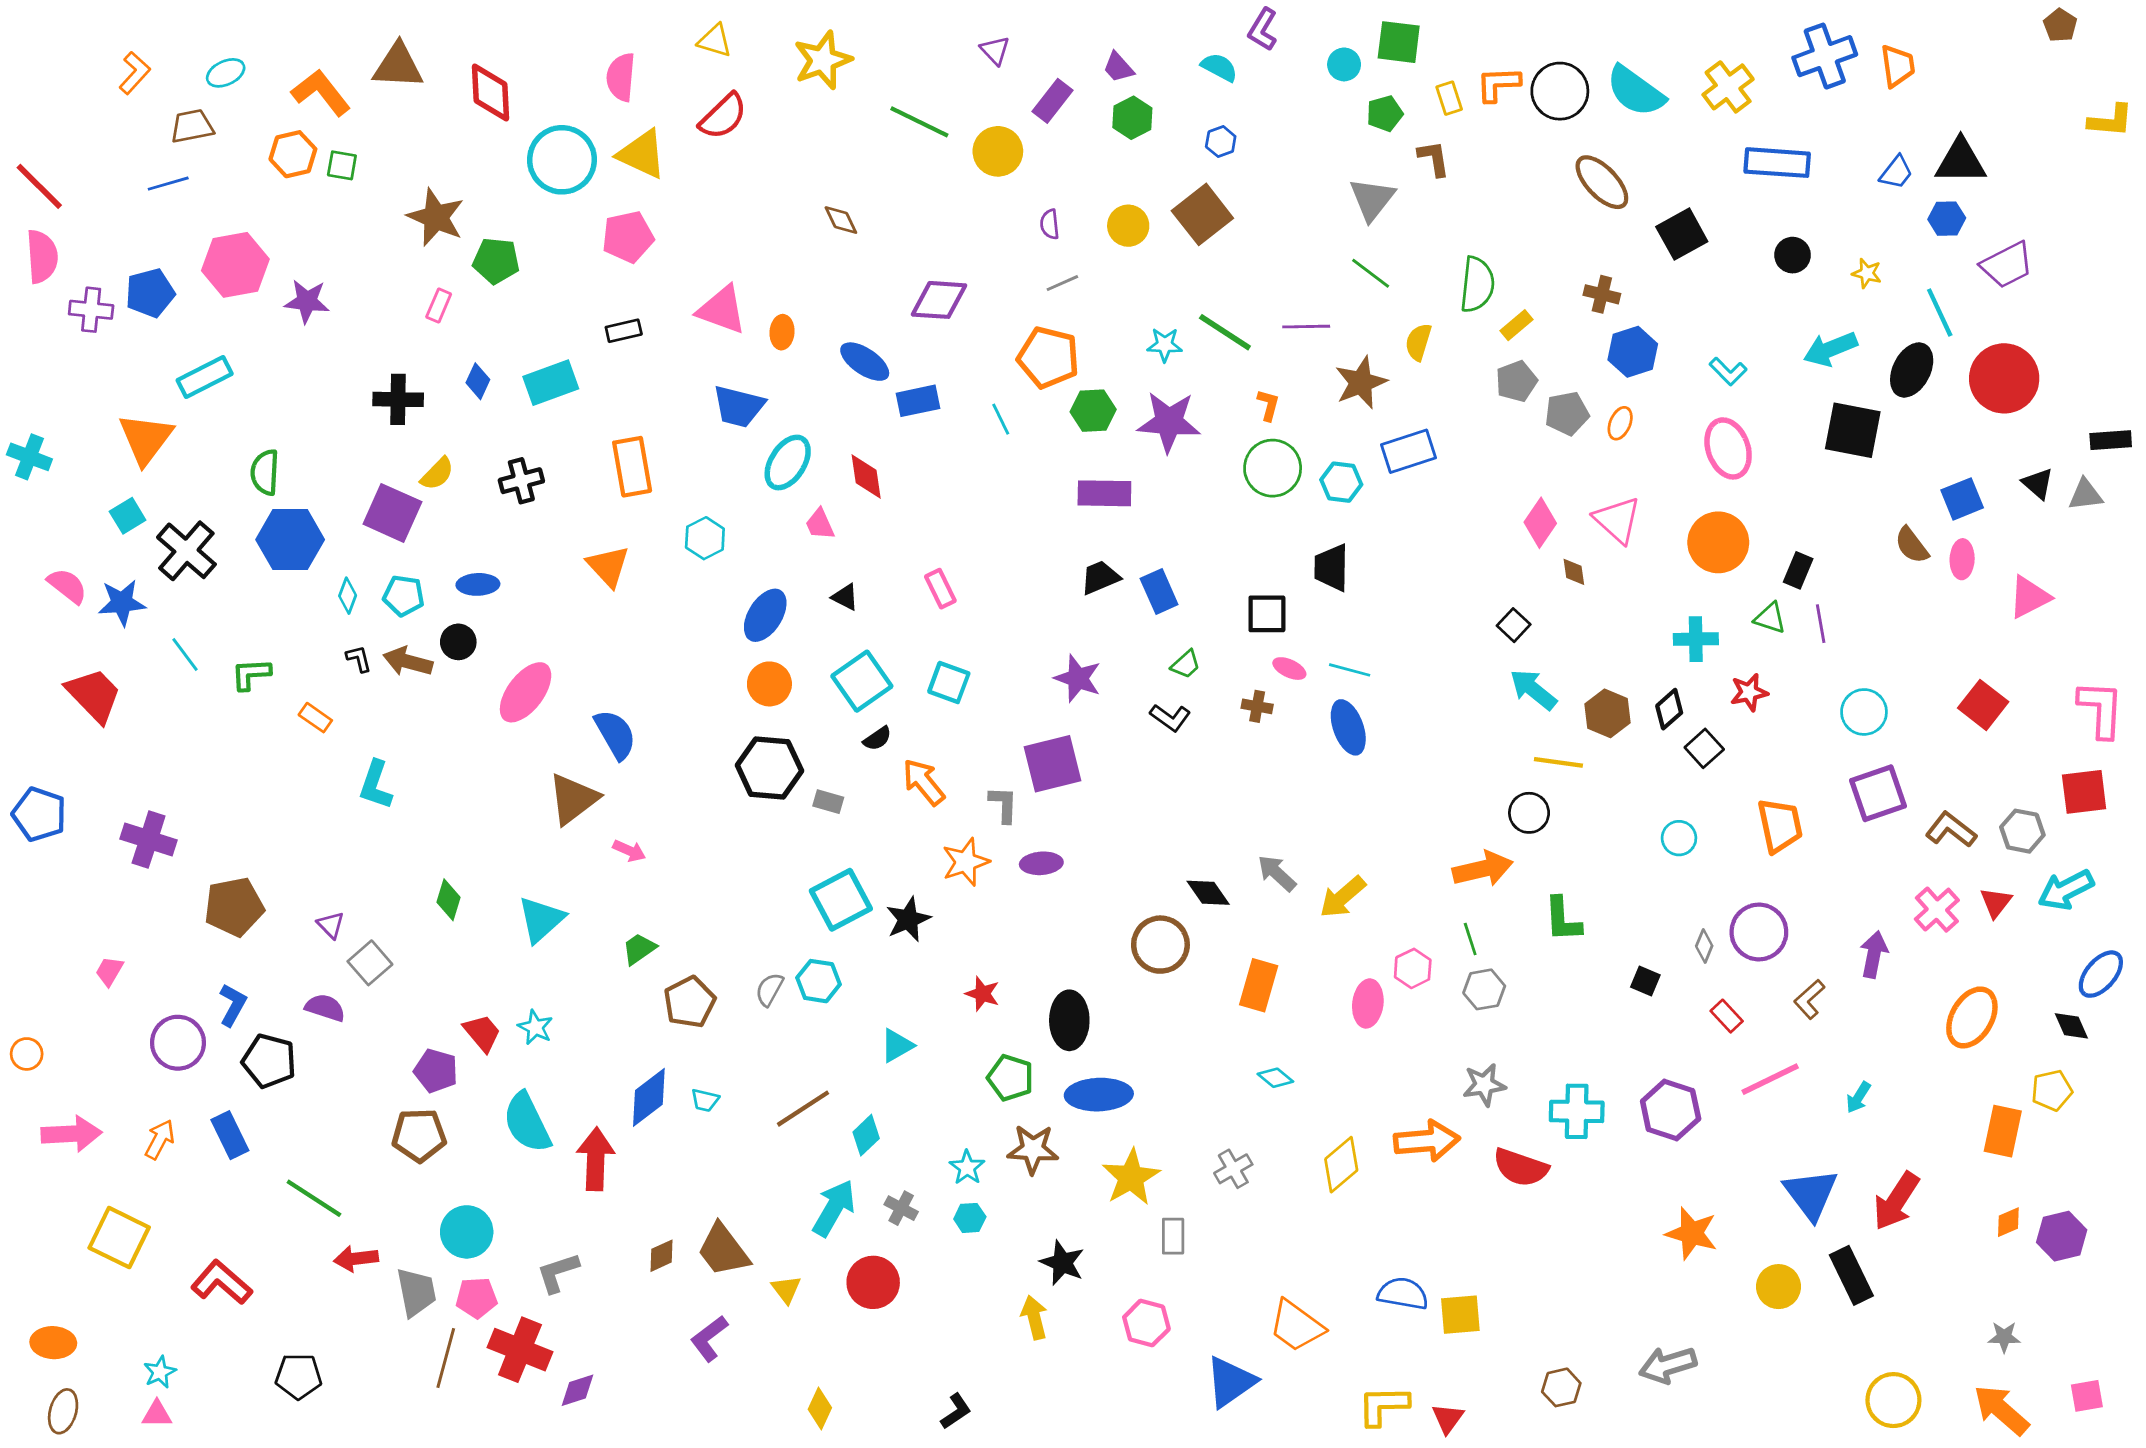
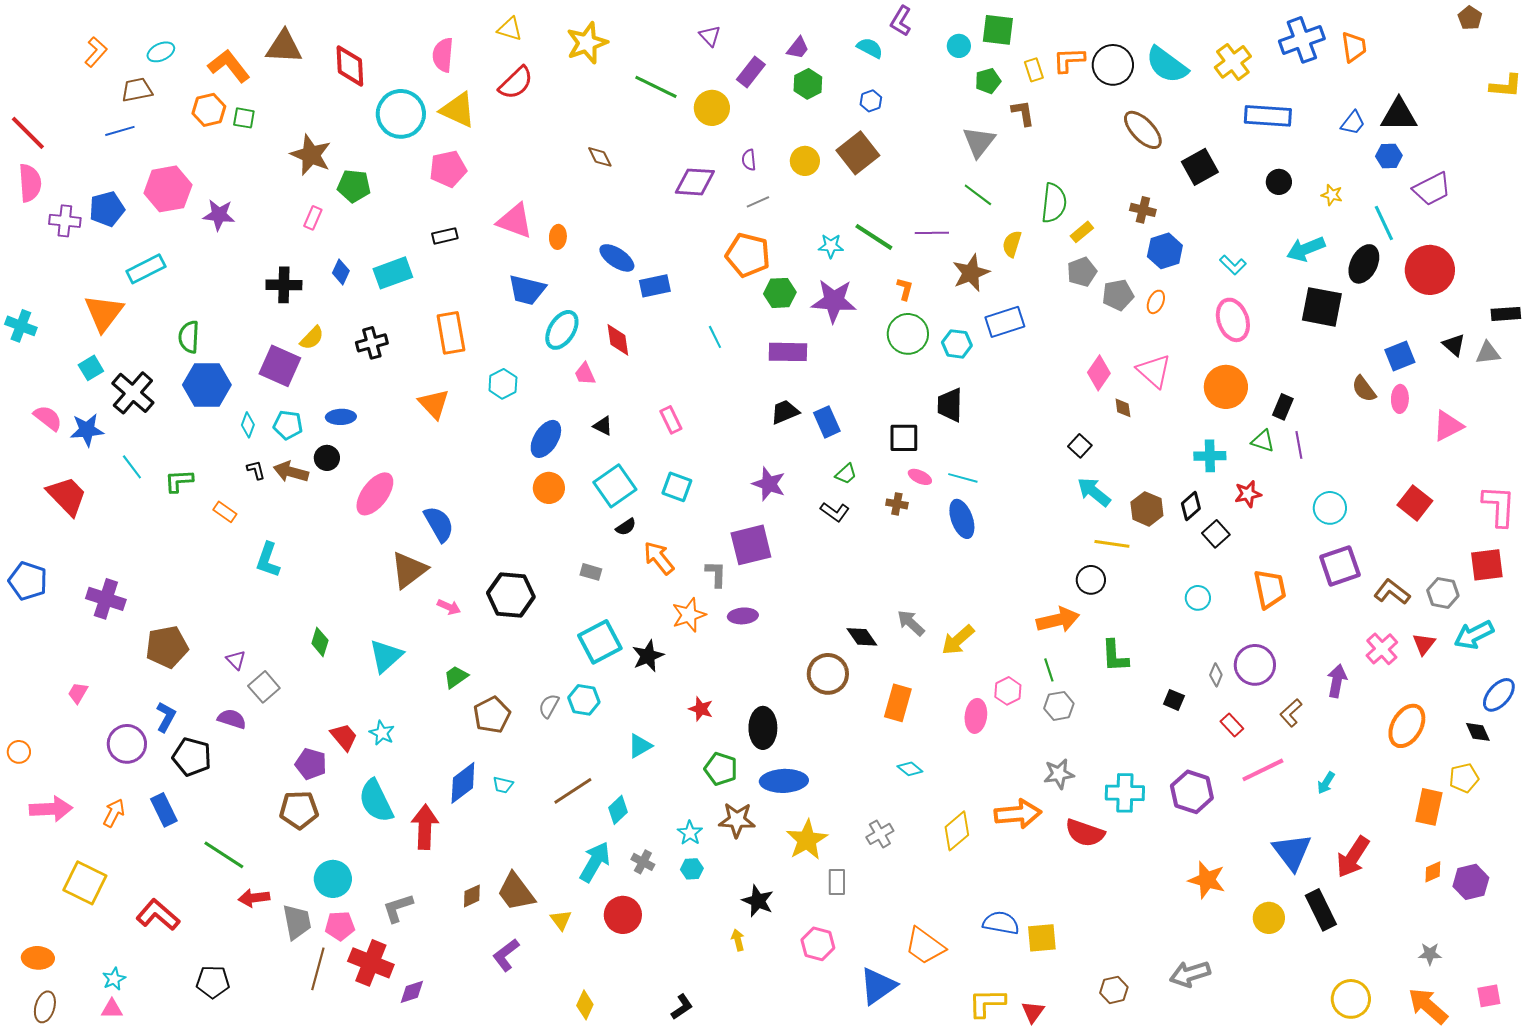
purple trapezoid: (1118, 67) -> (798, 48), turned -100
purple diamond: (939, 300) -> (695, 182), moved
cyan line: (1001, 419) -> (715, 337), moved
black hexagon: (769, 768) -> (511, 595), moved
yellow arrow: (1034, 1317) -> (738, 940), size x0.7

